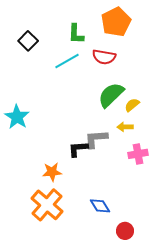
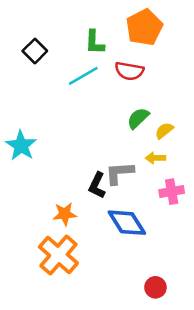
green semicircle: (111, 95) -> (138, 118), size x0.7
black L-shape: (78, 149) -> (97, 185), turned -60
blue diamond: (100, 206) -> (127, 223), moved, size x1.5

